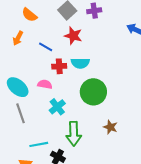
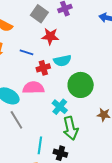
pink semicircle: (45, 84) -> (33, 88), size x1.5
cyan cross: (57, 107) -> (60, 107), moved
cyan line: (39, 144) -> (40, 145), turned -60

